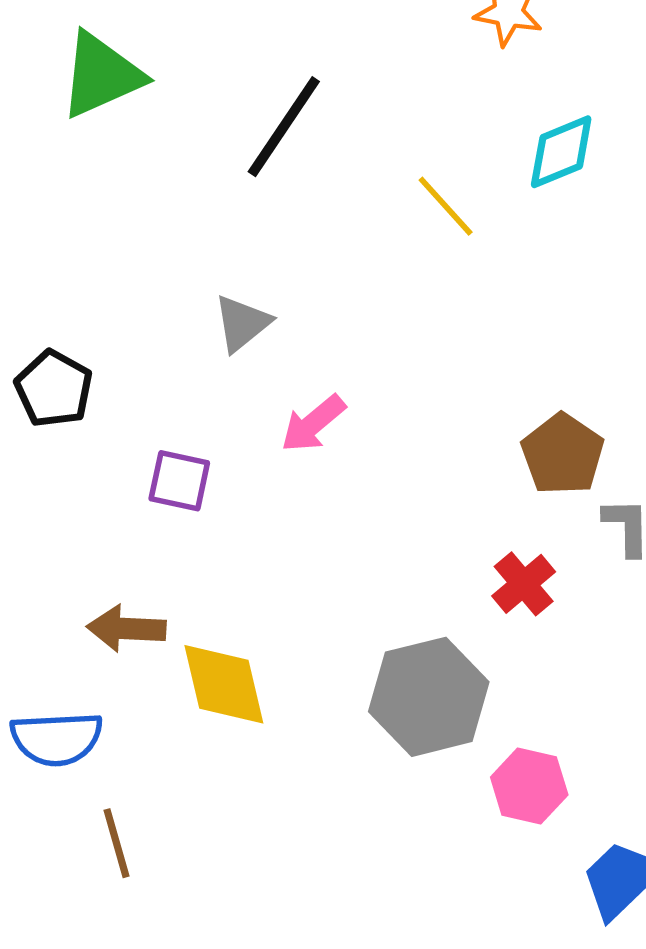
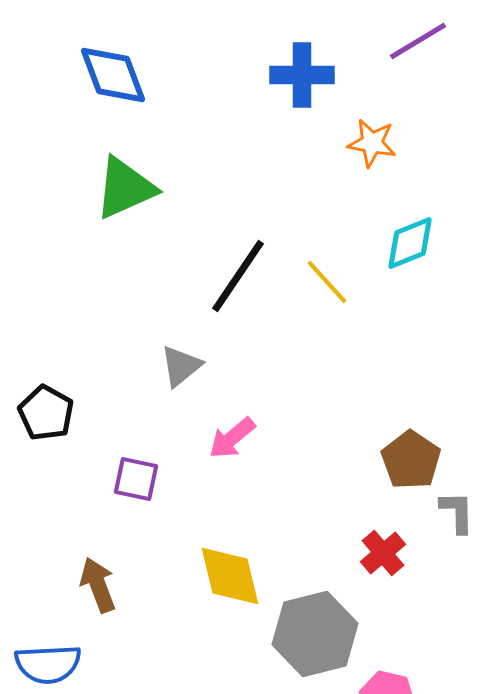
green triangle: (101, 75) -> (125, 188), moved
black line: (284, 127) -> (238, 276), moved
brown arrow: (126, 629) -> (98, 585), turned 66
yellow diamond: (224, 684) -> (230, 576), moved

